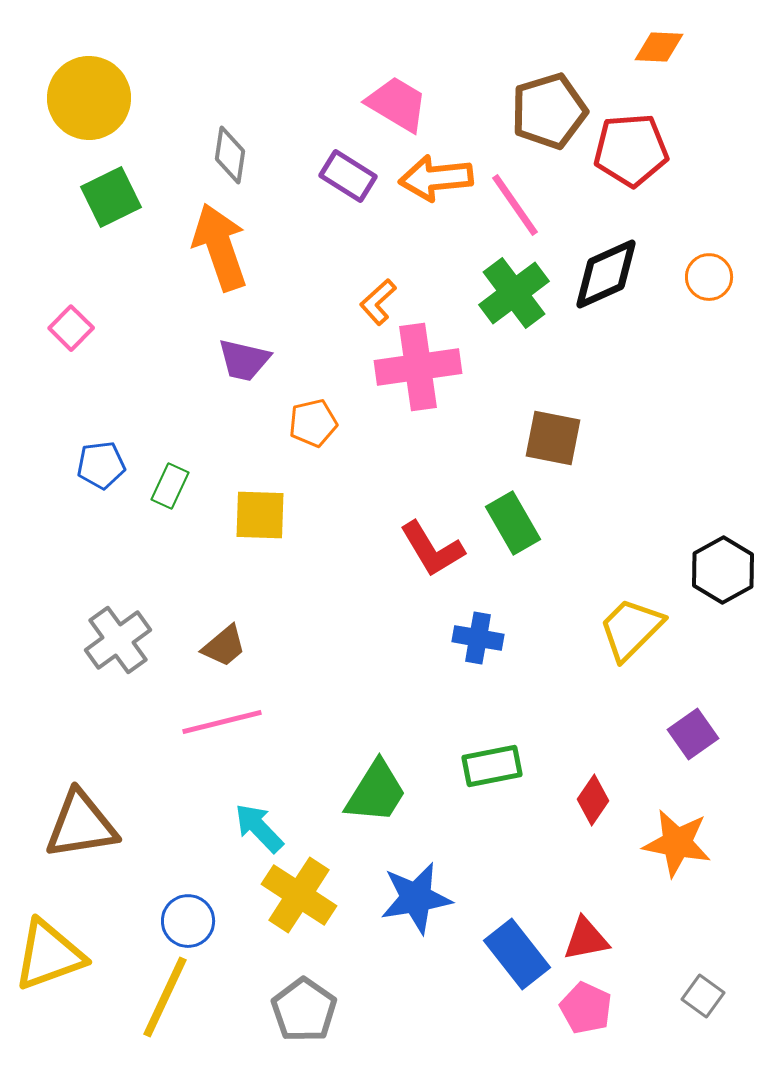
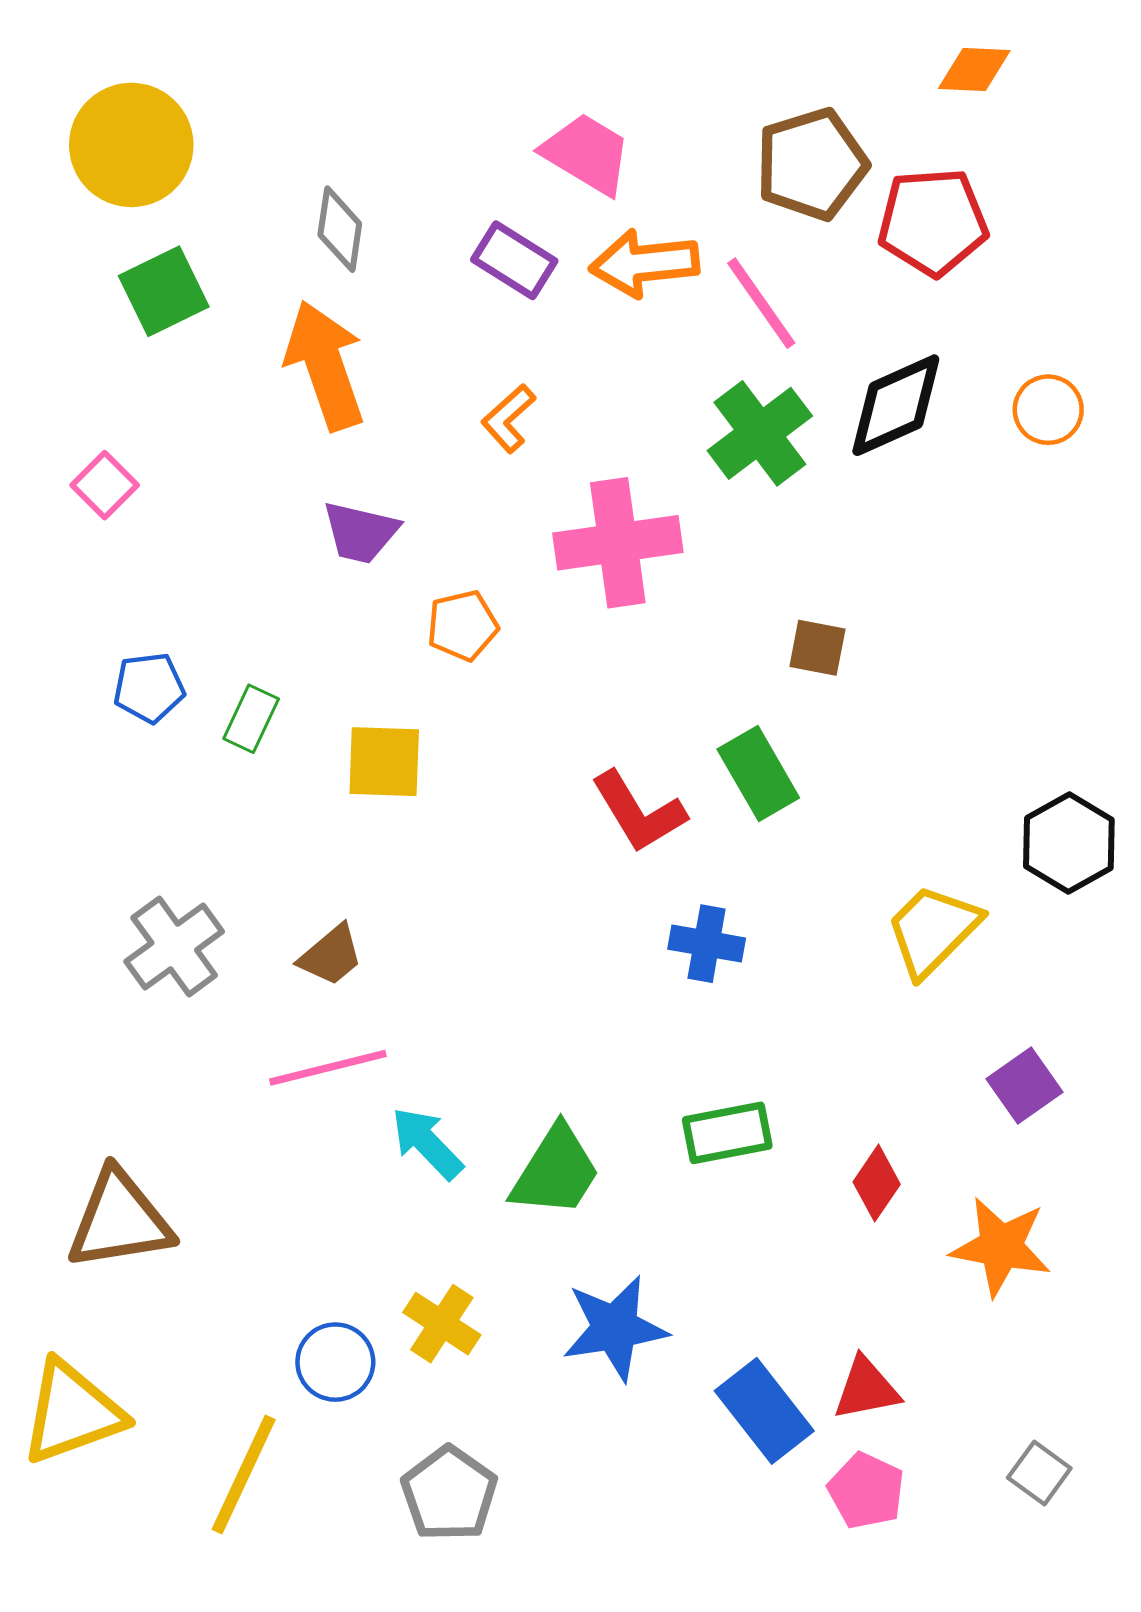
orange L-shape: (378, 302) -> (508, 419), moved
brown square: (553, 438) -> (817, 648), size x0.7
cyan arrow: (259, 828) -> (427, 1143), moved
yellow cross: (299, 895) -> (442, 1324), size x0.7
blue circle: (188, 921) -> (335, 1362), moved

